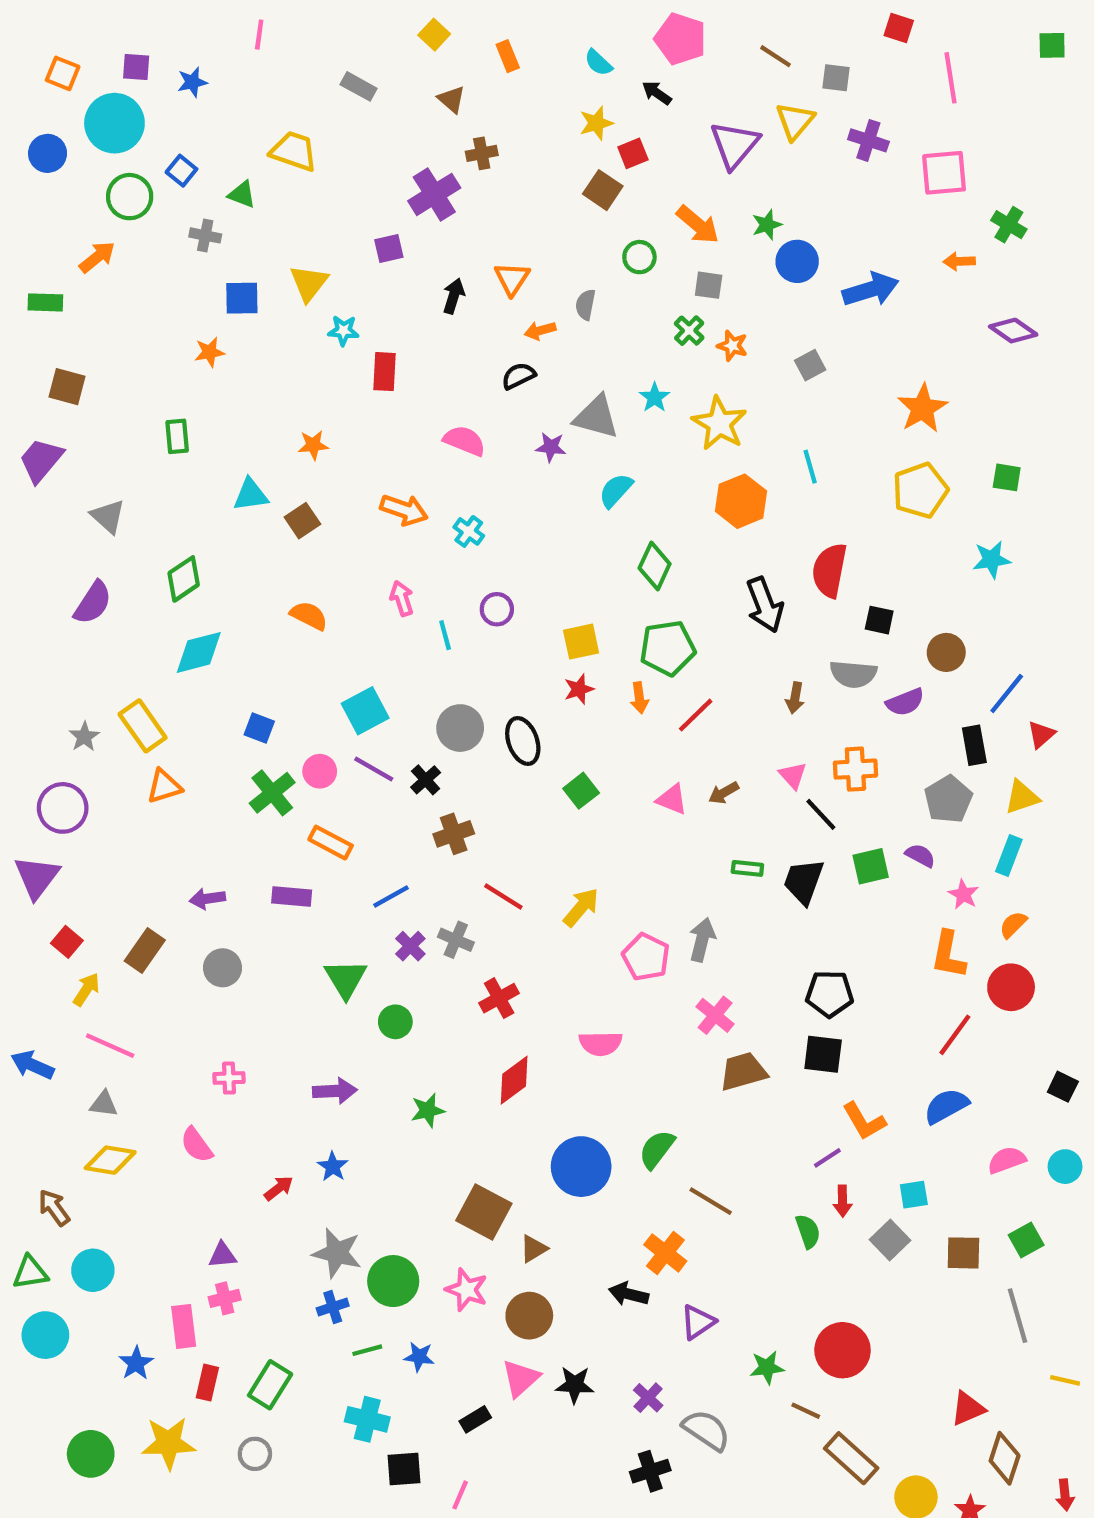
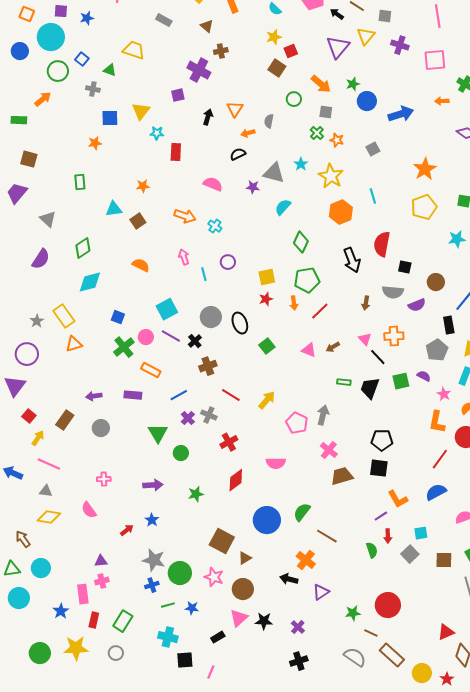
black arrow: (657, 93) -> (337, 14), moved
purple cross: (434, 194) -> (199, 70), turned -30
gray semicircle: (706, 1430) -> (355, 657), moved

